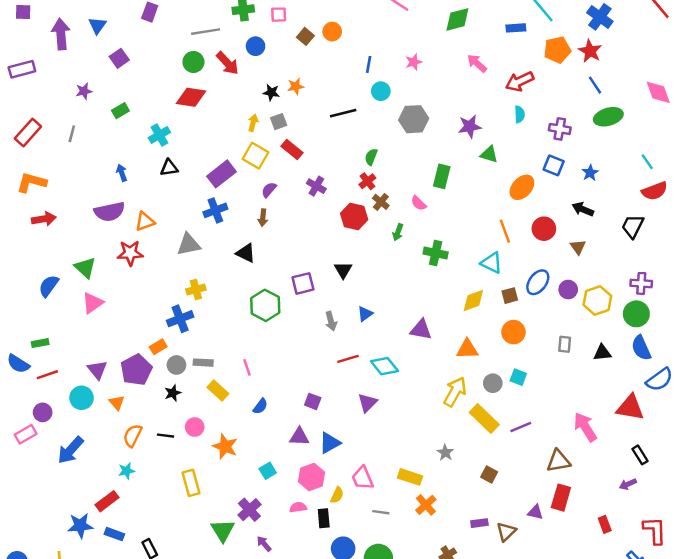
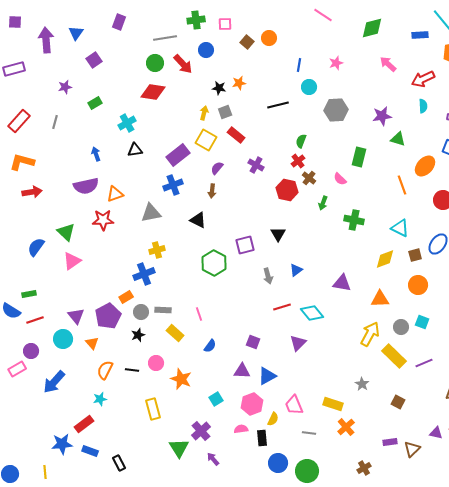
orange line: (505, 231) -> (402, 185), moved

